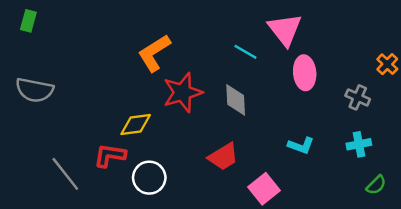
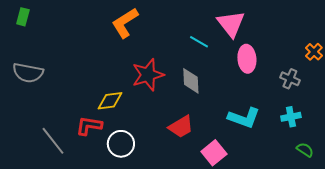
orange L-shape: (154, 53) -> (125, 23), moved
cyan L-shape: (301, 146) -> (244, 118), size x1.5
green semicircle: (376, 185) -> (305, 150), turned -102

